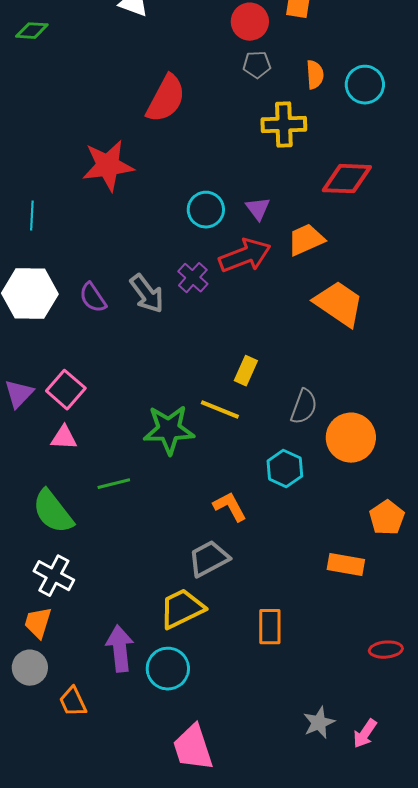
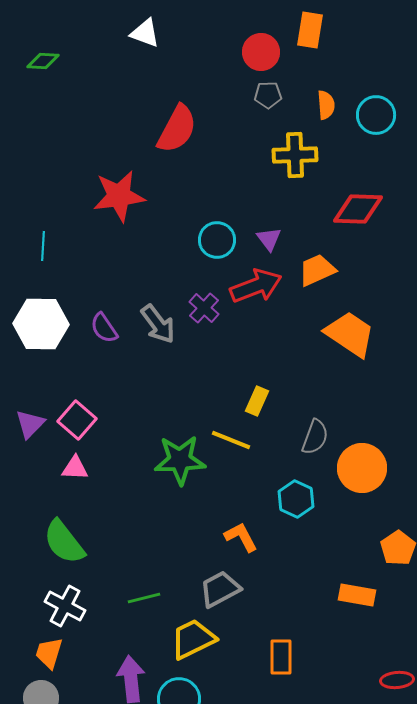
green line: (114, 484) -> (144, 598), moved

